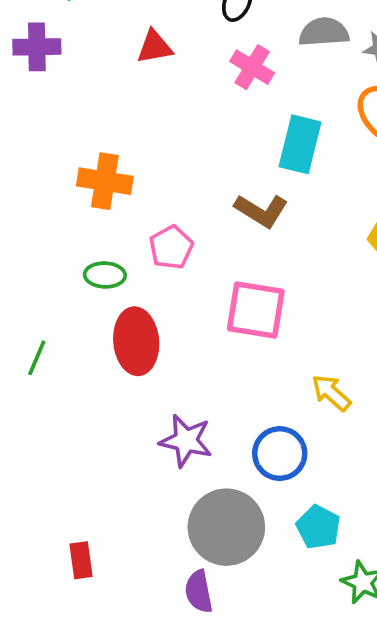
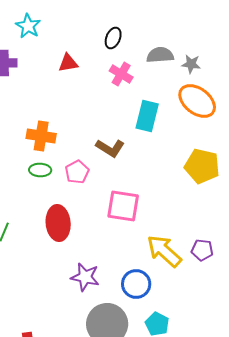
brown L-shape: (261, 211) -> (110, 148), moved
green ellipse: (105, 275) -> (40, 170), moved
yellow arrow: (331, 393) -> (164, 251), size x1.6

